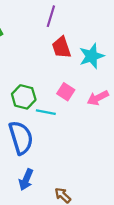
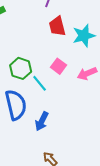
cyan line: (46, 112) -> (40, 83), turned 36
blue arrow: (26, 180) -> (42, 121), moved

